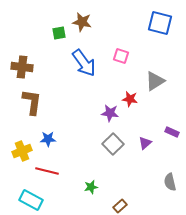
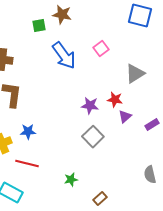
pink square: (121, 56) -> (101, 49), turned 35
red star: (130, 99) -> (115, 100), moved
purple rectangle: (172, 132) -> (152, 125), turned -56
purple triangle: (145, 143) -> (125, 117), moved

